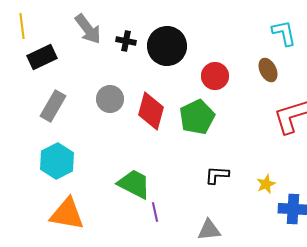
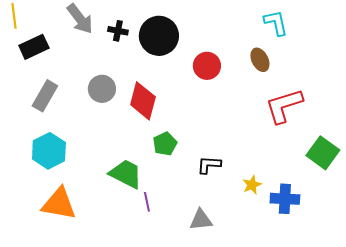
green pentagon: (197, 117) -> (165, 144), moved, size x0.7
yellow star: (266, 184) -> (252, 185), moved

